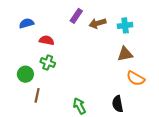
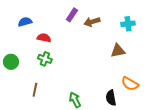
cyan cross: (125, 25) -> (128, 24), moved
green circle: (25, 74) -> (11, 62), moved
orange semicircle: (136, 78) -> (130, 84), moved

